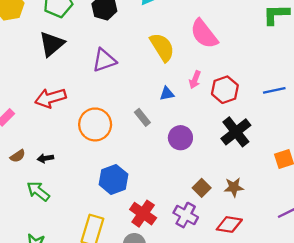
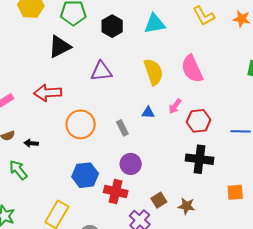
black cross: (236, 132) -> (199, 159), turned 32
purple circle: (180, 138) -> (131, 164), moved
red cross: (143, 214) -> (116, 191), moved, turned -35

